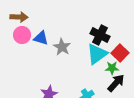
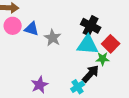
cyan triangle: (97, 54) -> (88, 45), turned 40
black arrow: (116, 83) -> (91, 74), moved

